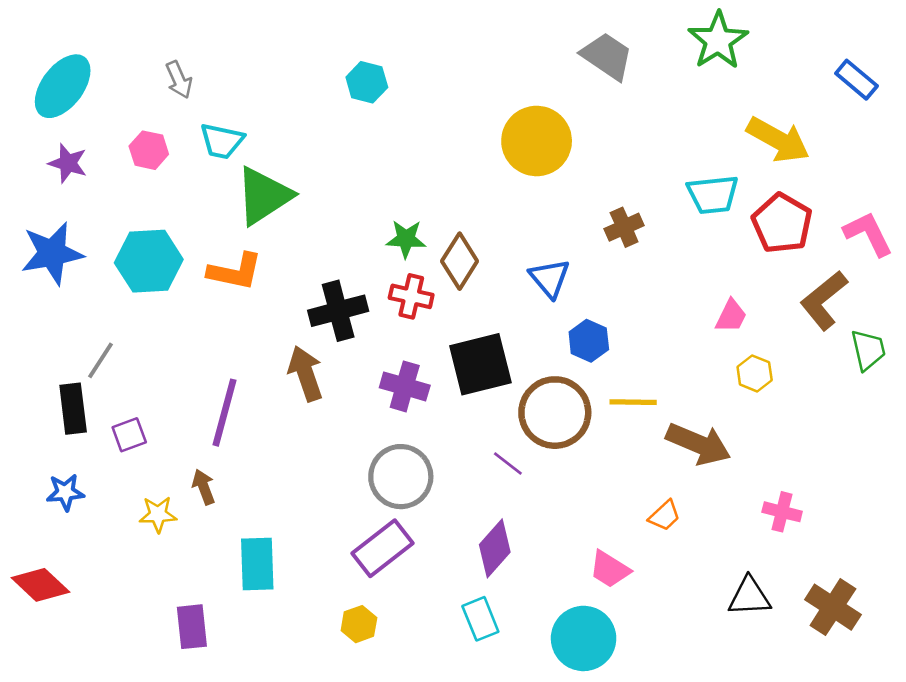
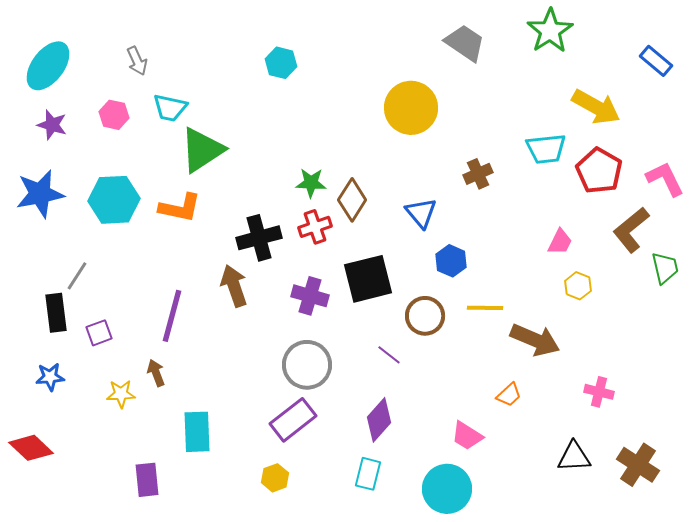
red cross: (411, 296) -> (315, 227), turned -32
brown circle: (555, 413) -> (425, 316), size x0.7
cyan rectangle: (480, 619) -> (368, 474), turned 36

